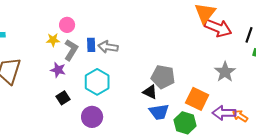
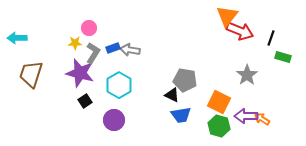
blue rectangle: (91, 45) -> (113, 48), turned 72
purple star: (58, 70) -> (80, 73), size x1.8
green hexagon: (185, 123) -> (219, 126), moved

